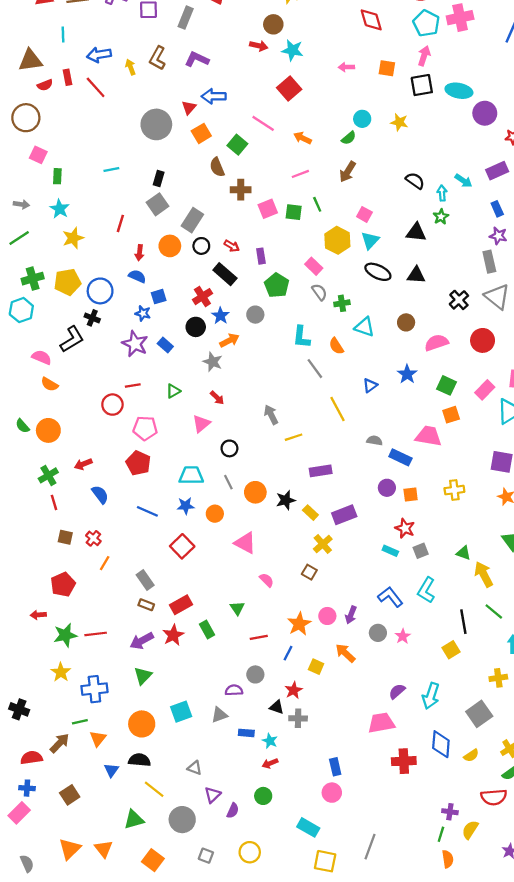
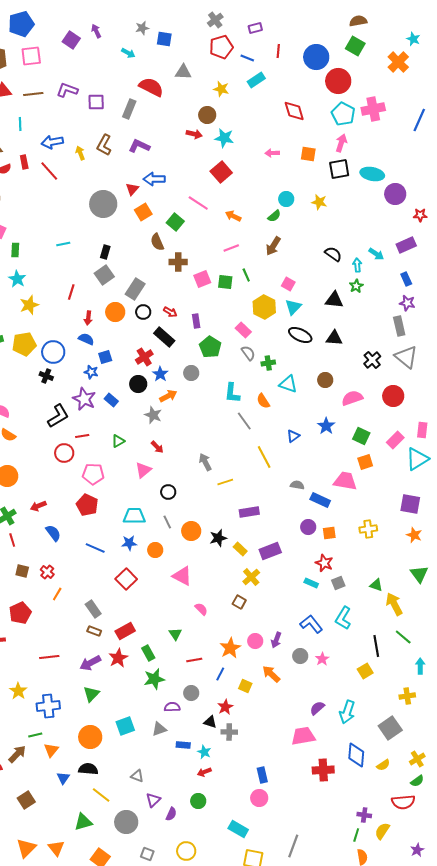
black L-shape: (72, 339) -> (58, 416), moved
green star: (65, 635) -> (154, 679), moved

